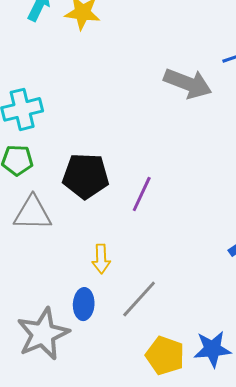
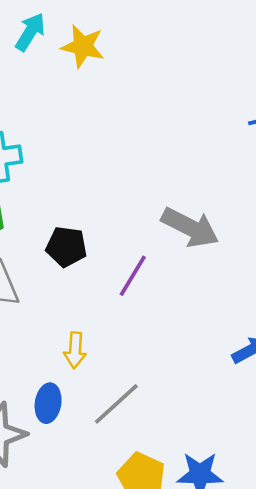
gray arrow: (188, 83) -> (190, 227), moved
black pentagon: (86, 176) -> (66, 247), size x0.7

